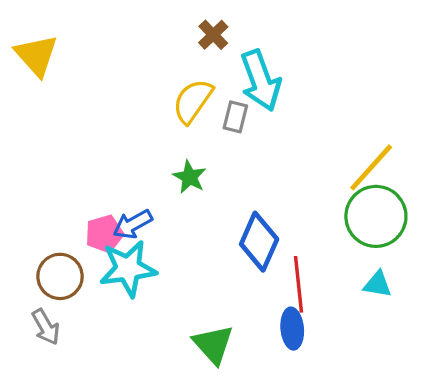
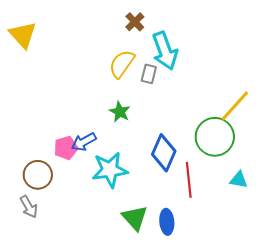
green circle: (376, 216) -> (215, 137), moved
cyan star: (128, 269) -> (110, 170), moved
blue ellipse: (292, 329) -> (167, 222), moved

